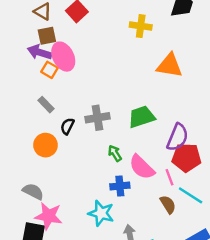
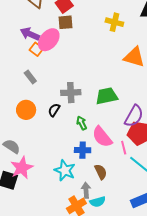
brown square: (47, 36) -> (65, 22), moved
pink ellipse: (63, 57) -> (49, 40), turned 60
black semicircle: (67, 126) -> (54, 110), moved
brown semicircle: (168, 204) -> (101, 172), moved
pink star: (48, 216) -> (22, 168), turned 30

